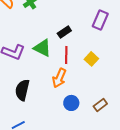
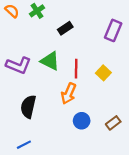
black rectangle: (64, 32) -> (65, 28), moved

